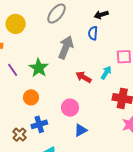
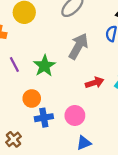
red arrow: (84, 77) -> (95, 83), turned 126
blue cross: (39, 124) -> (44, 118), moved

